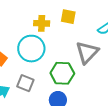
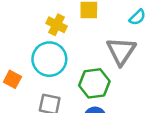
yellow cross: (42, 23) -> (57, 25), turned 35

